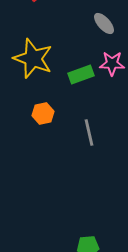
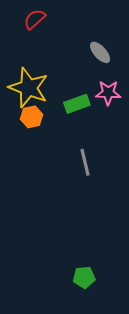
orange hexagon: (43, 114) -> (32, 117), moved

